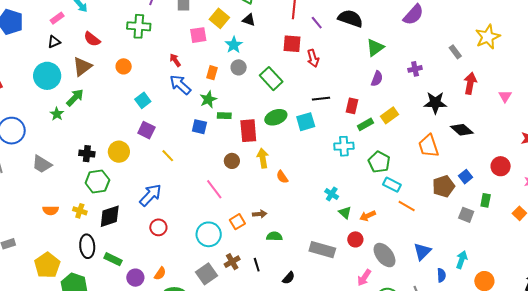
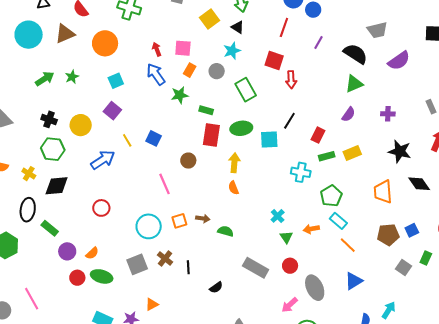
black semicircle: (350, 18) -> (355, 54), moved
purple line: (317, 23) -> (318, 42), moved, turned 56
pink square: (198, 35) -> (183, 48), moved
cyan star: (234, 45) -> (232, 51), moved
orange circle: (124, 66) -> (105, 43), size x1.6
green arrow: (75, 98) -> (45, 79), moved
black line: (321, 99) -> (289, 121), turned -66
green star: (57, 114) -> (72, 77), moved
green rectangle: (224, 116) -> (206, 110), moved
blue square: (199, 127) -> (154, 138), moved
yellow arrow: (263, 158) -> (234, 163), moved
blue arrow: (150, 195) -> (103, 160), moved
orange arrow: (368, 216) -> (311, 229), moved
green semicircle: (274, 236) -> (226, 231), moved
blue triangle: (422, 251) -> (354, 281), moved
brown cross: (232, 262) -> (165, 259), turned -35

